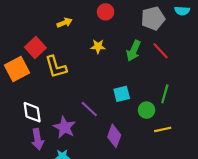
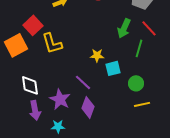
yellow star: (98, 46) -> (97, 55), moved
green line: (165, 94) -> (139, 48), moved
yellow line: (163, 129) -> (142, 104), moved
purple diamond: (114, 136) -> (88, 107), moved

